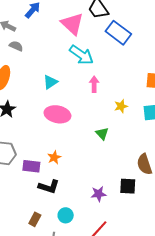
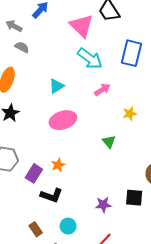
blue rectangle: (118, 33) -> (131, 53), moved, turned 65
pink arrow: (94, 84) -> (102, 90), turned 56
pink ellipse: (57, 114) -> (63, 120), turned -30
purple rectangle: (31, 166) -> (34, 173), turned -66
brown rectangle: (35, 219) -> (36, 229), turned -64

